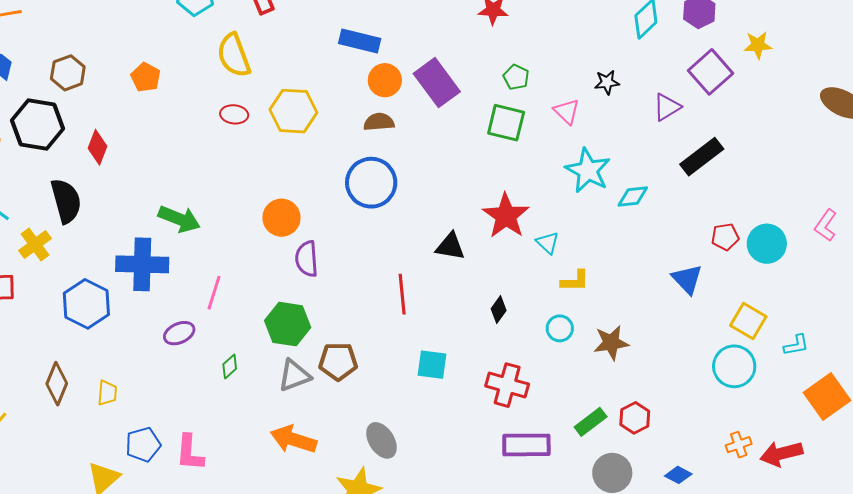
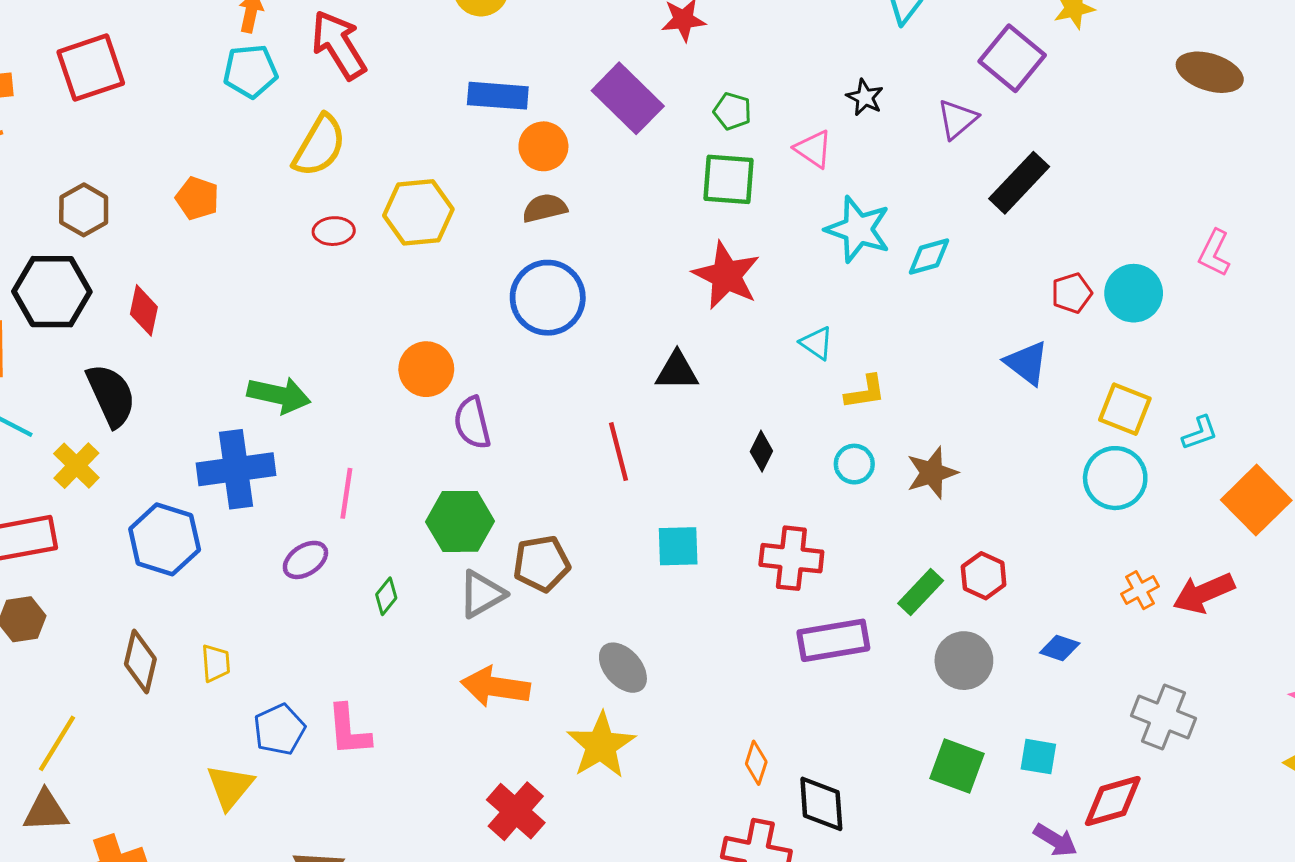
yellow semicircle: (234, 55) -> (319, 146), turned -120
black star: (607, 82) -> (865, 97), turned -30
purple rectangle: (437, 83) -> (628, 98), moved
red star: (506, 216) -> (726, 275), moved

